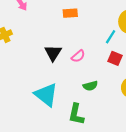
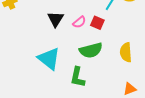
red square: (115, 58) -> (97, 23), moved
green semicircle: (90, 86) -> (91, 50), size x1.6

